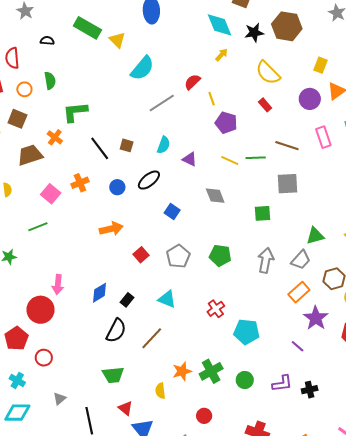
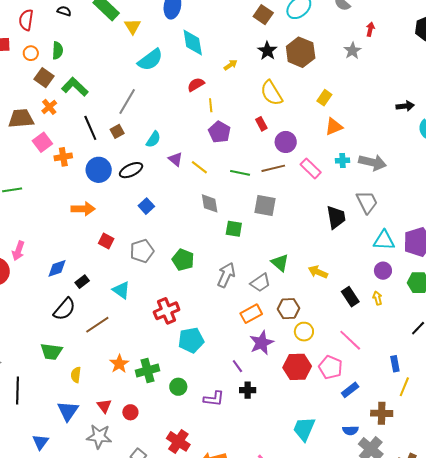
cyan diamond: (220, 25) -> (193, 42), moved
black star: (254, 33) -> (267, 51), turned 30
purple circle: (310, 99) -> (286, 142), moved
gray line: (162, 103) -> (127, 102), moved, turned -40
green L-shape: (75, 112) -> (75, 87), turned 36
brown square: (17, 119) -> (44, 78), moved
pink rectangle: (323, 137) -> (311, 168), turned -40
brown square: (127, 145) -> (117, 131), turned 32
brown line: (287, 146) -> (273, 168), turned -45
yellow line: (230, 161) -> (199, 167), moved
blue circle: (117, 187) -> (99, 170), size x1.6
pink square: (51, 194) -> (42, 142), moved
gray diamond: (215, 196) -> (210, 203), moved
green triangle: (315, 236) -> (280, 263), turned 42
red square: (141, 255) -> (106, 241), turned -35
red cross: (216, 309) -> (167, 311), size x1.4
cyan pentagon: (246, 332) -> (191, 340), turned -30
orange star: (182, 371) -> (119, 364), turned -30
black cross: (310, 390) -> (248, 390), moved
yellow semicircle: (160, 391) -> (76, 375), moved
red triangle: (125, 408) -> (104, 406), moved

